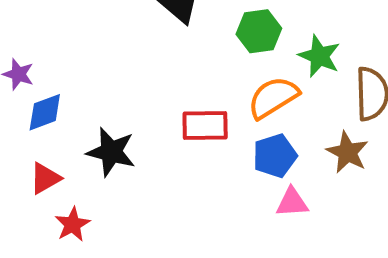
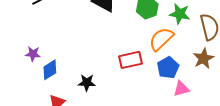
black star: (111, 152) -> (87, 83), size x0.7
brown star: (347, 152) -> (203, 58), turned 30

